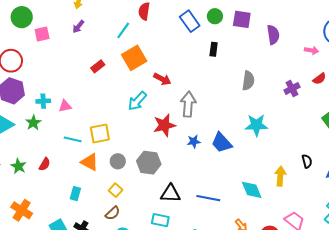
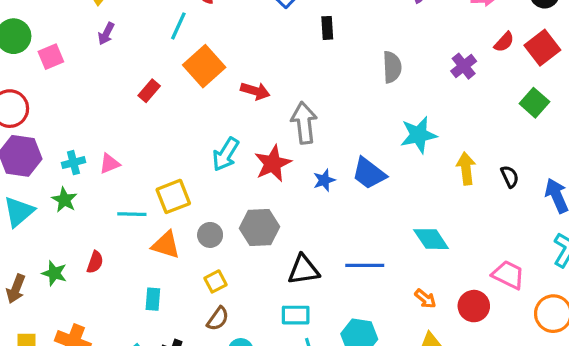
cyan arrow: (137, 101) -> (226, 154), moved
yellow arrow: (280, 176) -> (466, 168), moved
yellow square: (116, 190) -> (215, 281), turned 32

